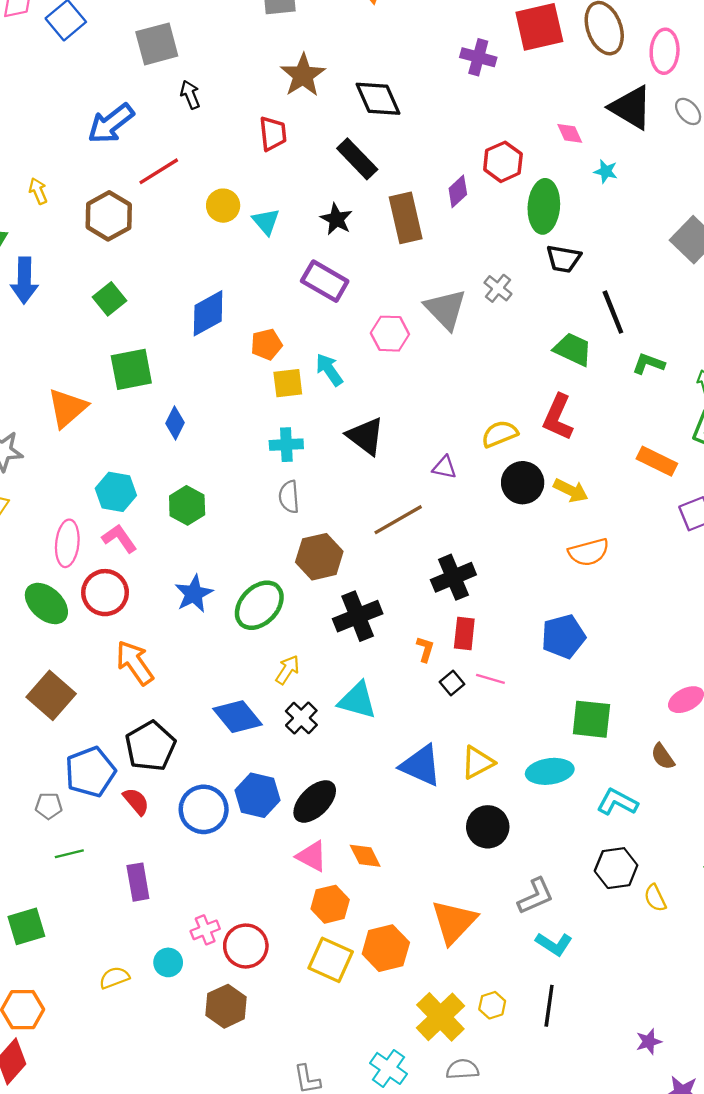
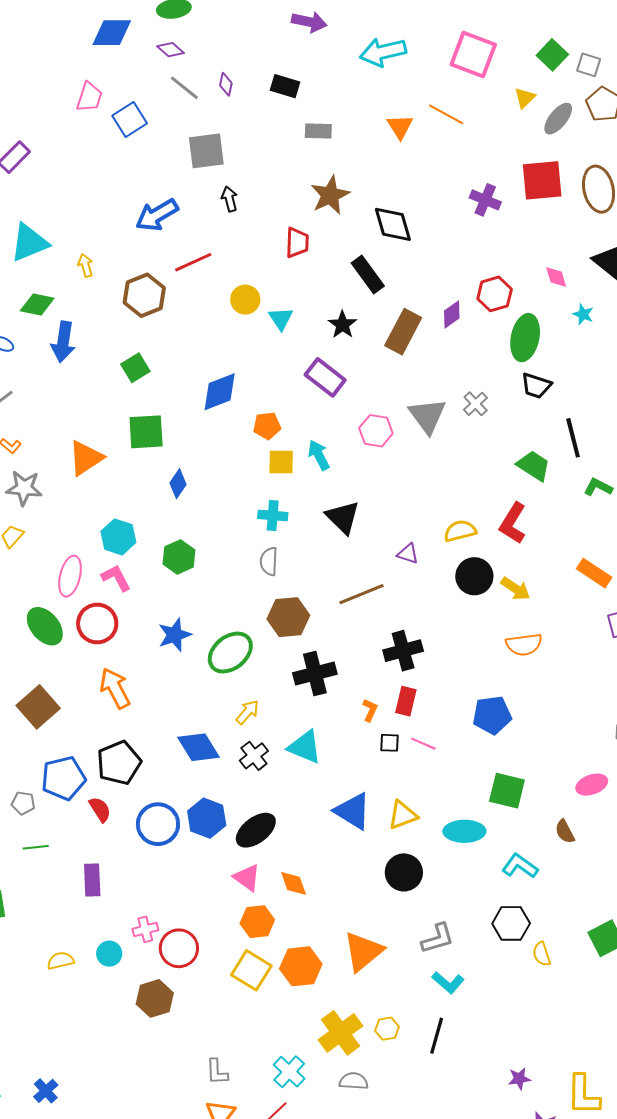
brown rectangle: (406, 218) -> (403, 332), turned 33
black square: (452, 683) -> (389, 743), turned 35

